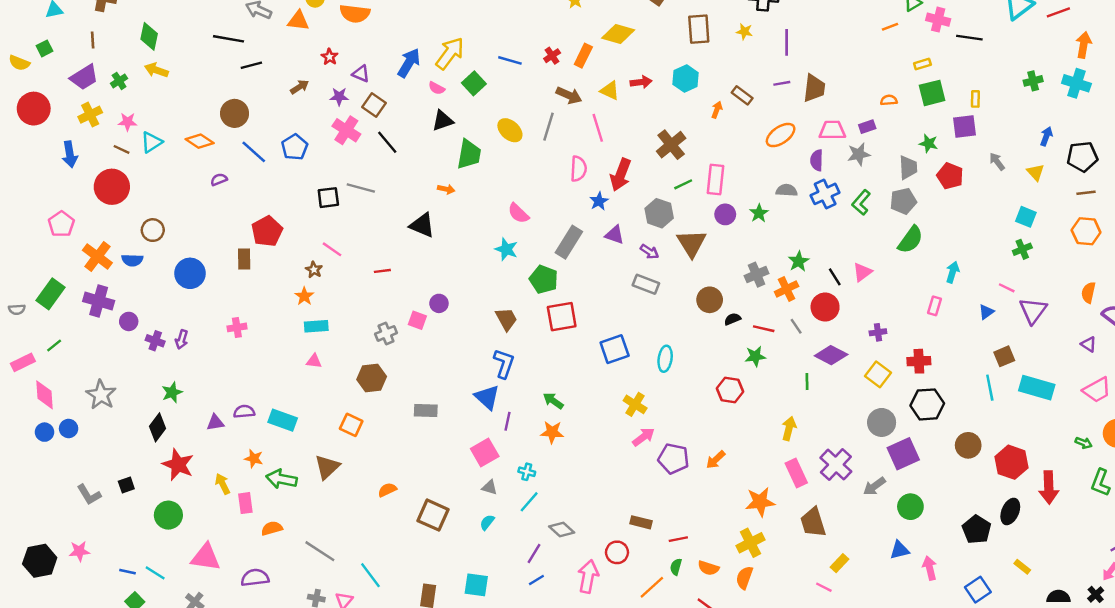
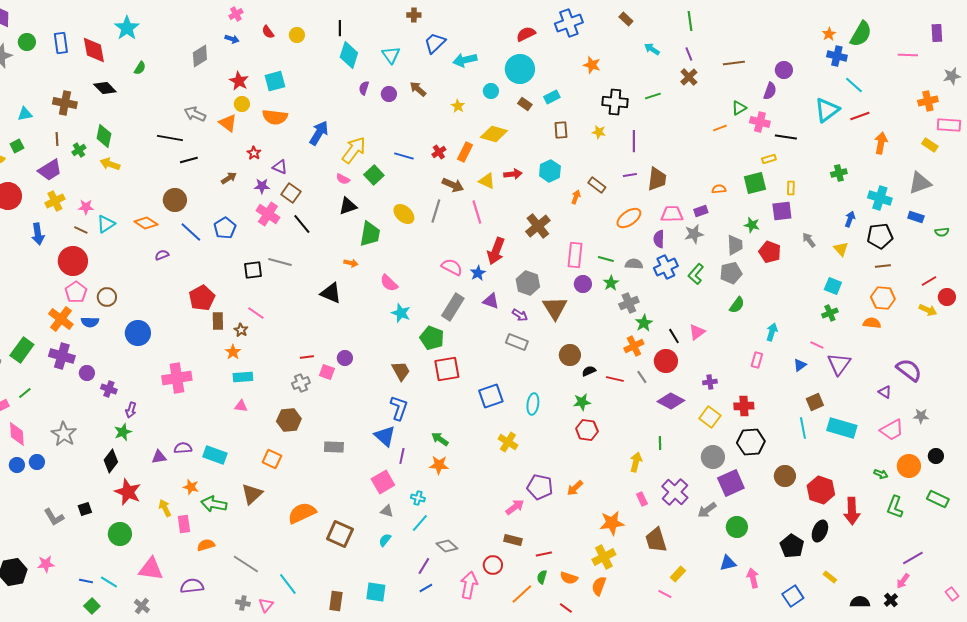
orange triangle: (298, 21) -> (228, 123), turned 30
brown rectangle: (699, 29) -> (561, 130), size x0.7
blue arrow: (409, 63) -> (319, 133), moved
yellow rectangle: (922, 64) -> (769, 159), moved
green cross: (119, 81) -> (79, 150), moved
cyan cross: (1076, 83) -> (880, 198), moved
pink semicircle: (578, 169) -> (452, 267), moved, turned -65
green line: (683, 184) -> (606, 259), moved, turned 42
pink semicircle: (518, 213) -> (389, 283), moved
pink pentagon: (61, 224) -> (76, 292), moved
green semicircle: (910, 240) -> (737, 305), size x0.7
brown rectangle: (244, 259) -> (218, 321), moved
red line: (382, 271) -> (307, 357), moved
gray cross: (756, 275) -> (629, 303), moved
orange semicircle: (1088, 293) -> (872, 323), moved, turned 84
pink cross: (237, 327) -> (177, 378), size x1.8
purple arrow: (182, 339) -> (131, 410), moved
green star: (755, 356) -> (582, 402), moved
green line: (807, 382) -> (660, 443), moved
pink arrow: (643, 437) -> (515, 507), moved
pink rectangle: (796, 473) -> (642, 499), size x0.6
orange semicircle: (387, 490) -> (302, 513), size x1.8

